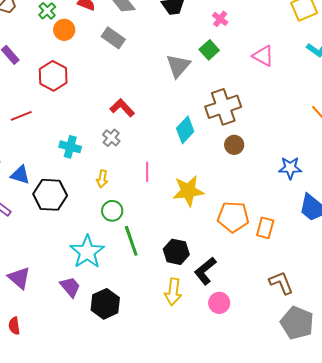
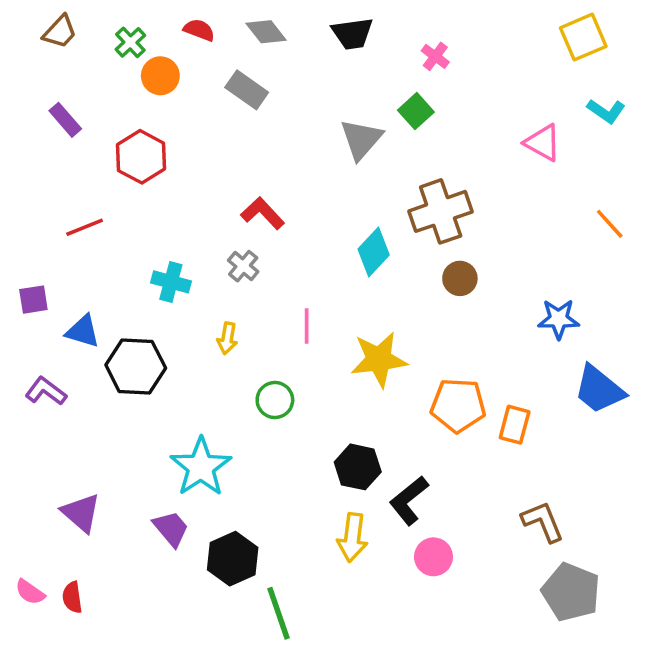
pink triangle: (263, 56) -> (543, 143), moved
green circle: (112, 211) -> (275, 400), moved
green line: (131, 241) -> (278, 613), moved

